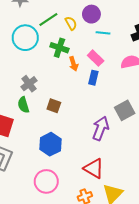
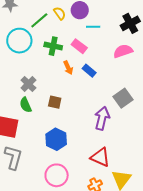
yellow semicircle: (71, 23) -> (60, 13), moved
pink rectangle: (96, 58) -> (79, 46), moved
orange arrow: (74, 64) -> (68, 68), moved
blue rectangle: (93, 78) -> (89, 71), turned -56

